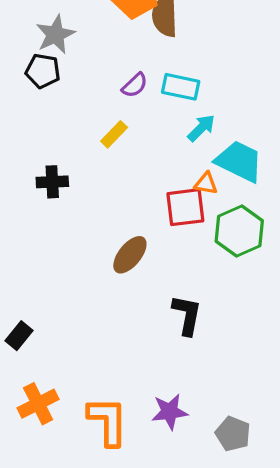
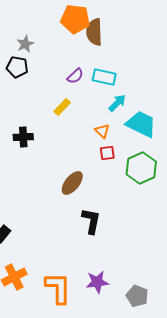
gray star: (55, 35) -> (25, 44), size x0.7
orange triangle: (206, 183) -> (102, 131), moved, turned 35
red square: (185, 207) -> (107, 153), size x0.6
black L-shape: (187, 315) -> (91, 221), moved

